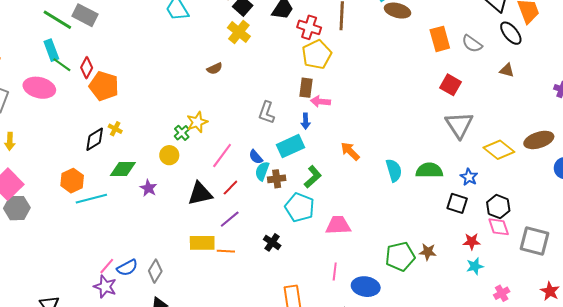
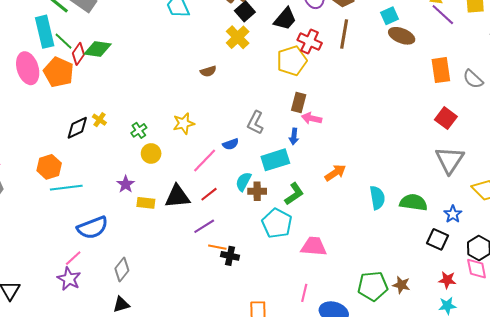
cyan rectangle: (51, 50) -> (45, 32), size x1.4
yellow pentagon: (317, 54) -> (292, 61), moved
green line: (62, 65) -> (63, 41), moved
orange pentagon: (104, 86) -> (59, 72), moved
pink ellipse: (39, 88) -> (28, 68), turned 52
green cross: (182, 133) -> (139, 130), moved
orange arrow: (350, 151) -> (335, 173), turned 95
blue semicircle: (256, 157) -> (231, 144), moved, turned -77
green diamond: (123, 169) -> (98, 49), moved
black cross: (272, 242) -> (230, 256), moved, turned -30
yellow rectangle: (202, 243) -> (146, 203), moved, size x0.7
orange line: (226, 251) -> (217, 247), moved
blue semicircle: (127, 268) -> (93, 228), moved, size x1.4

